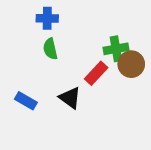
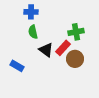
brown circle: (131, 64) -> (75, 59), moved
black triangle: (70, 98) -> (46, 50), moved

